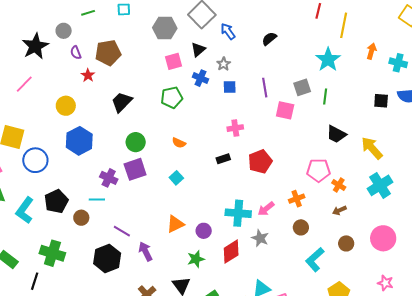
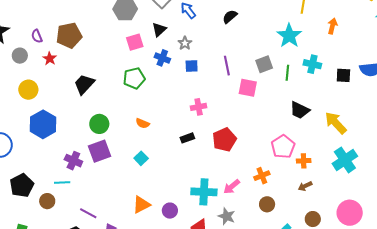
gray circle: (64, 31) -> (20, 56), moved
cyan cross: (398, 63) -> (312, 64), moved
pink pentagon: (318, 170) -> (283, 147), turned -30
orange cross: (339, 185) -> (304, 161), turned -32

